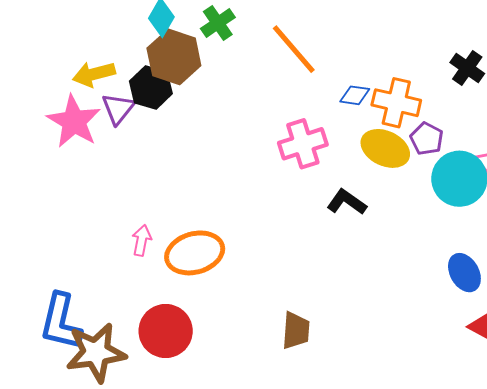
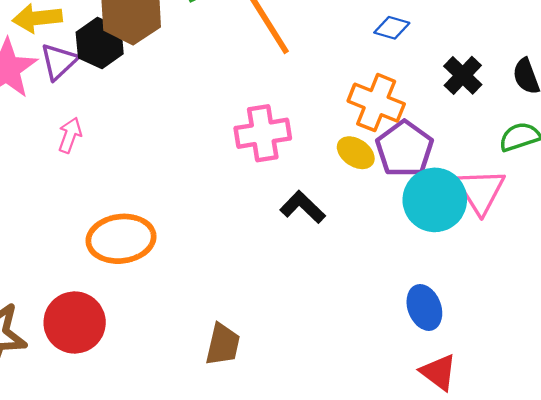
blue diamond: (355, 95) -> (392, 28), moved
purple pentagon: (427, 139) -> (405, 149), size x1.5
yellow ellipse: (385, 148) -> (356, 153), size x0.7
pink arrow: (142, 240) -> (70, 135), moved

